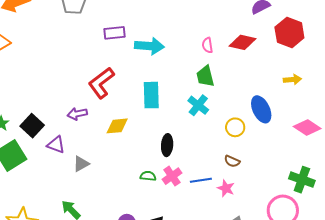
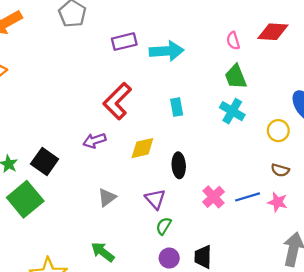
cyan rectangle: (151, 95) -> (177, 107), size x0.6
purple triangle: (56, 145) -> (155, 199), moved, turned 36
black ellipse: (167, 145) -> (179, 165), moved
green semicircle: (148, 176) -> (164, 226), moved, turned -56

